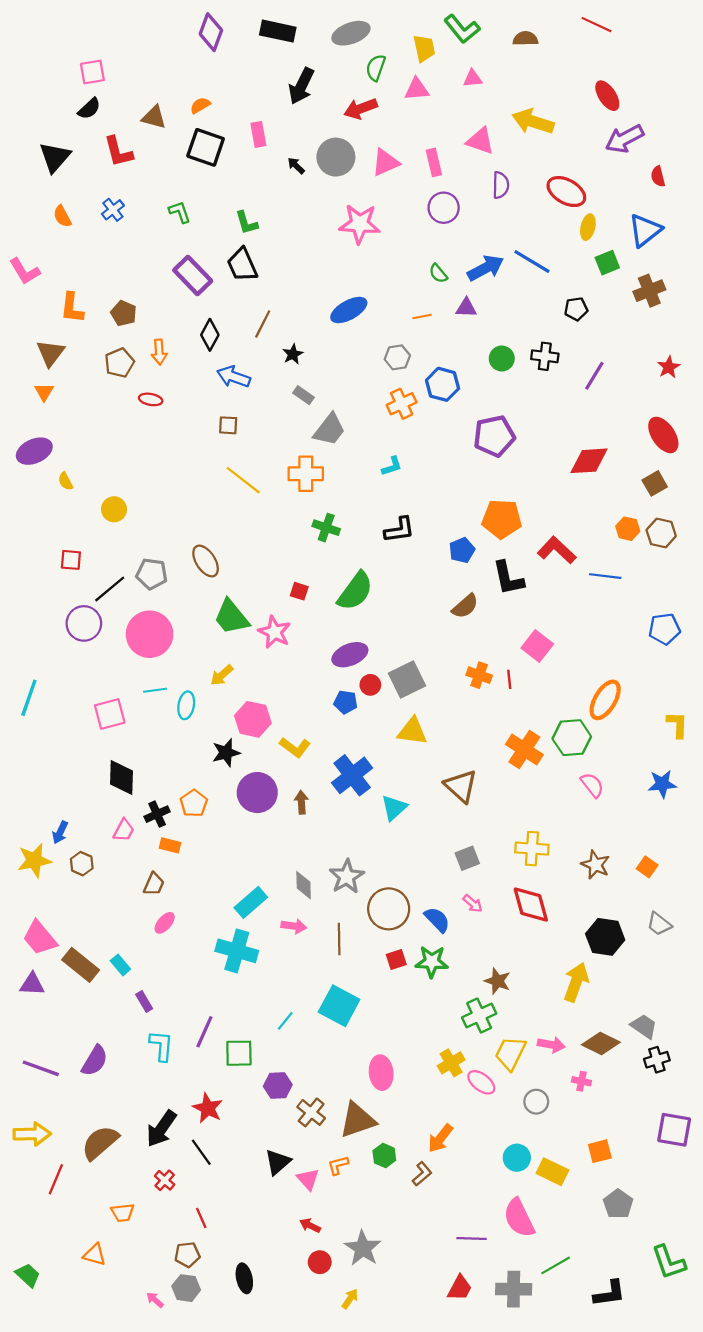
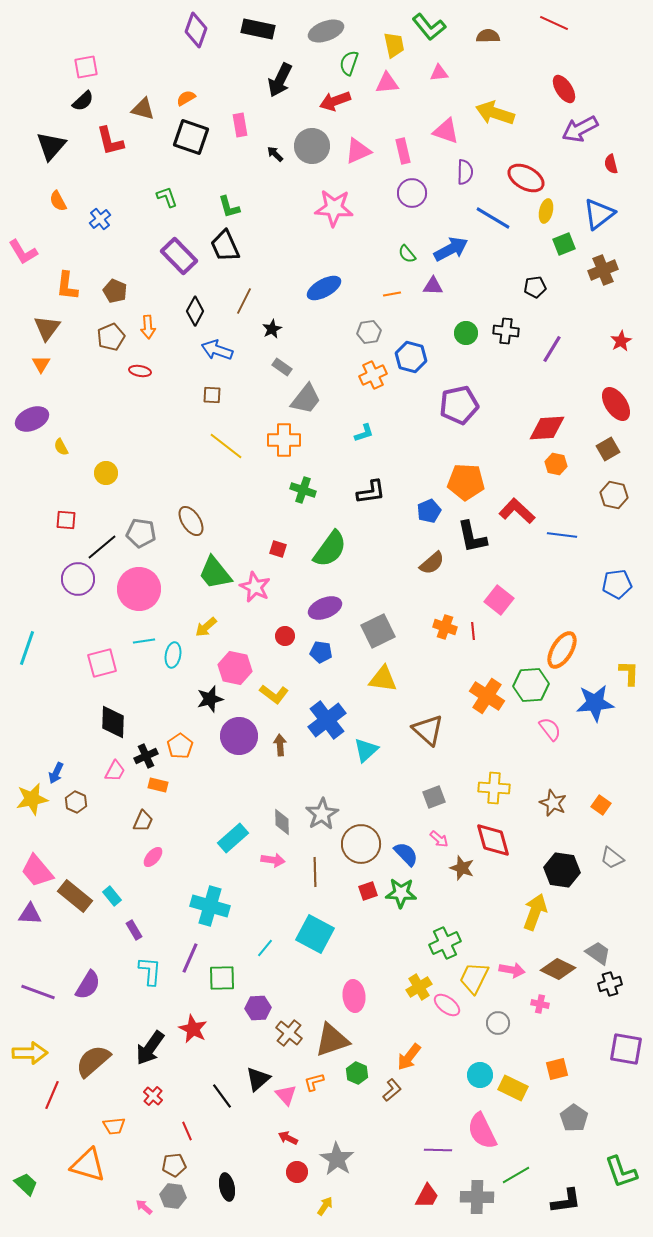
blue cross: (113, 210) -> (100, 219), moved
blue line: (532, 262) -> (493, 218), moved
orange hexagon: (628, 529) -> (556, 464), moved
red circle: (370, 685) -> (285, 636), moved
blue star: (662, 784) -> (595, 703), moved, size x1.4
cyan cross: (237, 951) -> (210, 906), moved
brown star: (497, 981) -> (462, 868), moved
black line: (201, 1152) -> (222, 1096), moved
orange triangle: (95, 1255) -> (88, 1165), size x1.6

